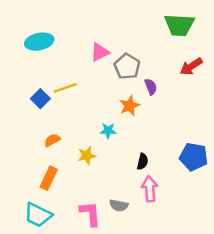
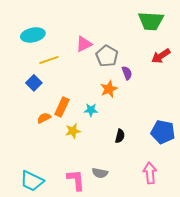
yellow line: (65, 88) -> (49, 60), moved
orange rectangle: (49, 178) -> (62, 107), moved
pink arrow: (150, 189) -> (150, 173), moved

